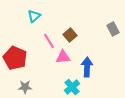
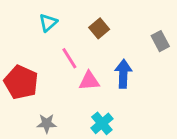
brown square: (70, 35) -> (99, 28), moved
blue arrow: (87, 67) -> (123, 74), moved
gray star: (25, 87) -> (47, 123), moved

